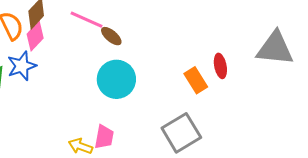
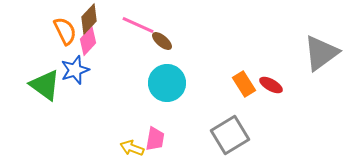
gray triangle: (275, 48) -> (321, 53), turned -42
red ellipse: (220, 66) -> (271, 85), moved, turned -50

